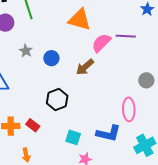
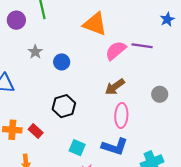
brown arrow: (85, 67) -> (115, 87), moved
pink ellipse: (129, 109) -> (121, 115), moved

